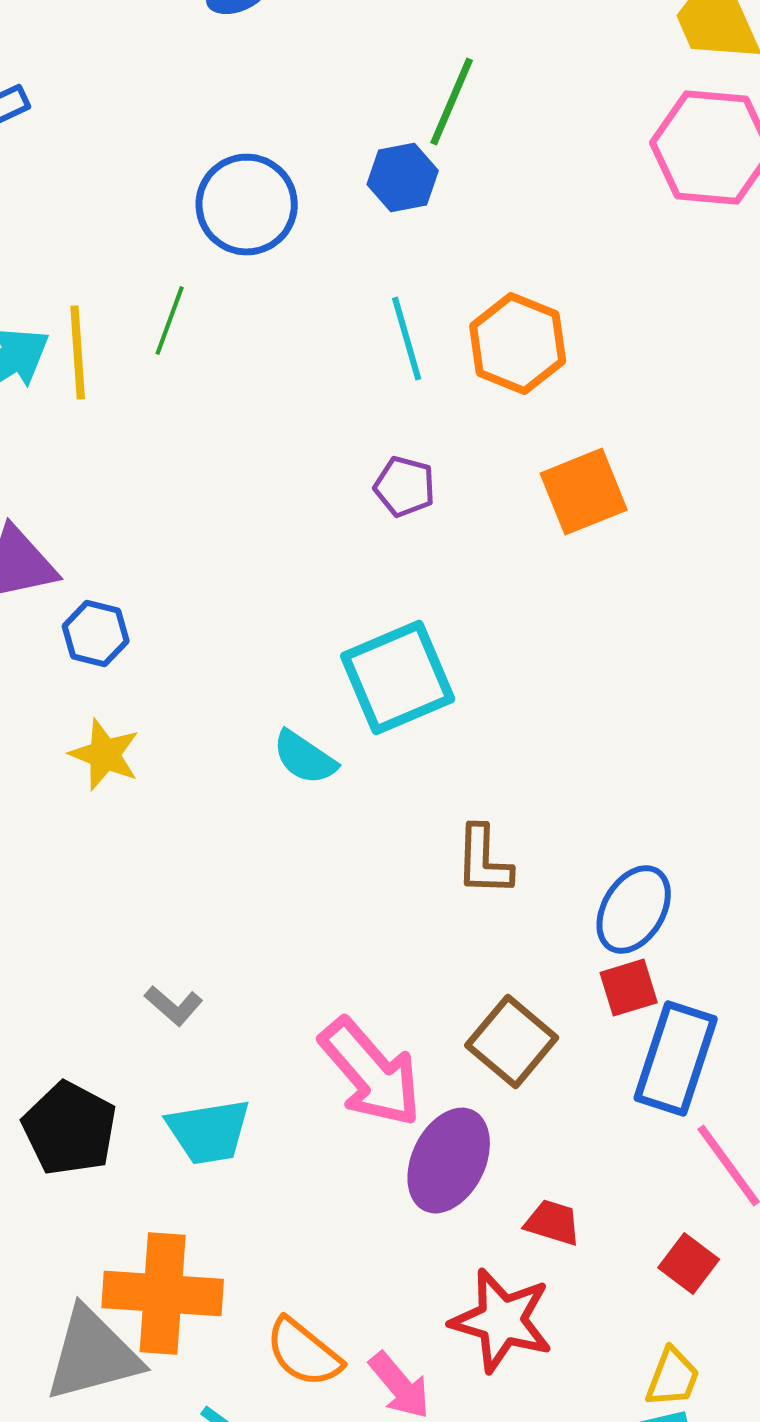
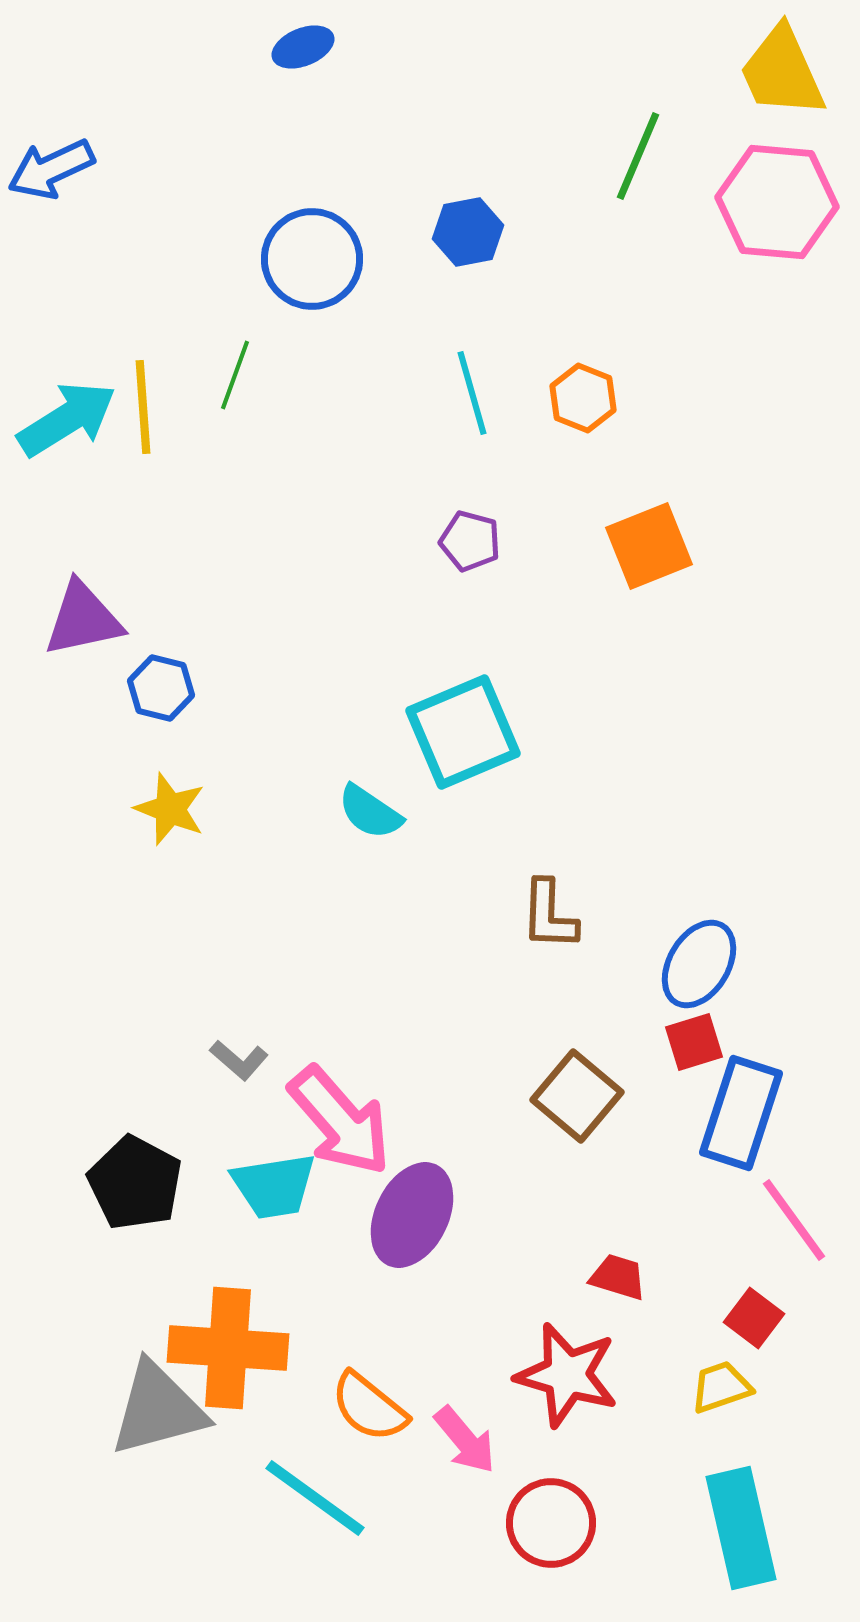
green line: (452, 102) -> (638, 156), moved
orange hexagon: (518, 344) -> (583, 398), size x0.7
pink arrow: (371, 1073) -> (340, 1121), moved
purple ellipse: (449, 1161) -> (412, 1215), moved
yellow trapezoid: (673, 1378) -> (721, 1387), moved, turned -130

